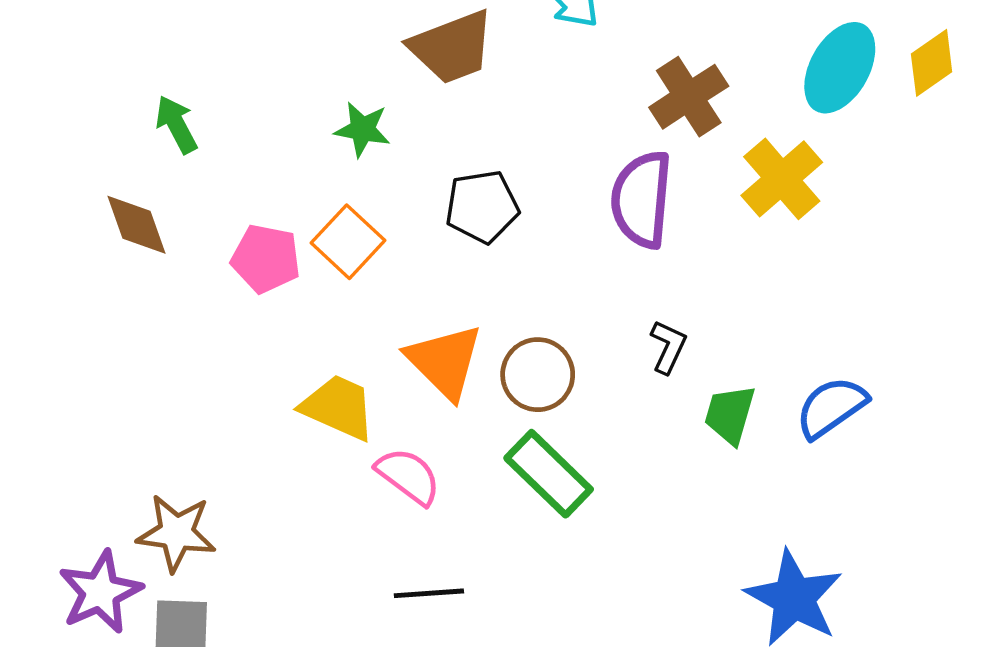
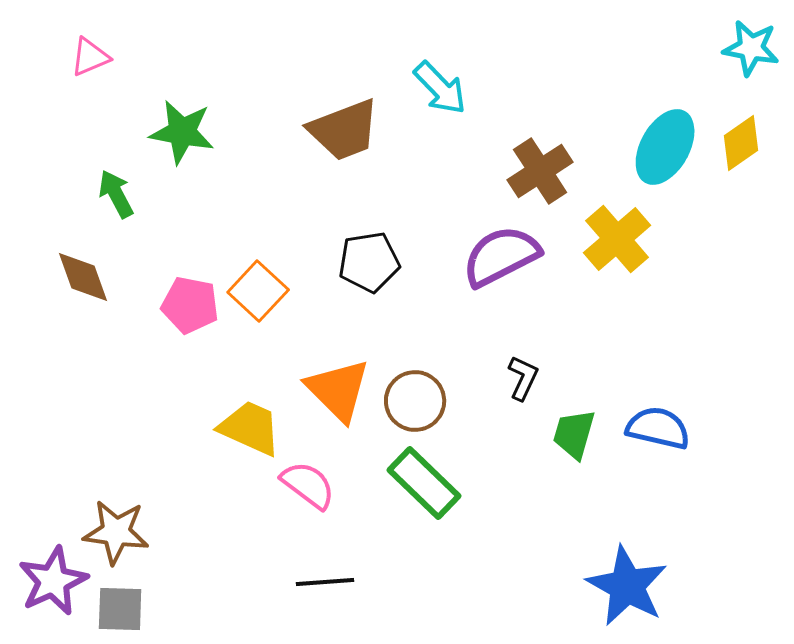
green star: (362, 129) -> (182, 132), moved, size x1.4
purple semicircle: (642, 199) -> (501, 256), turned 58
blue semicircle: (831, 407) -> (658, 428), turned 48

